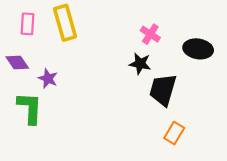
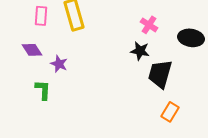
green L-shape: (30, 108) -> (43, 90), size x0.7

